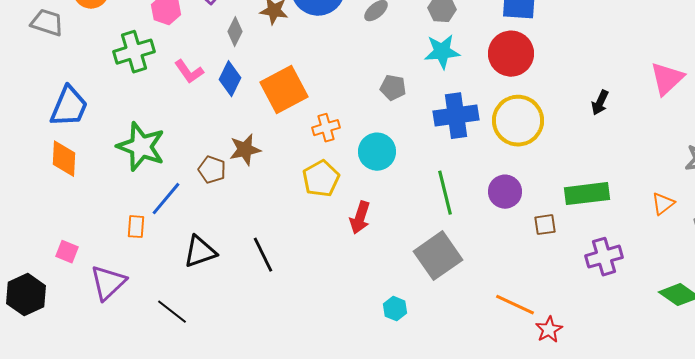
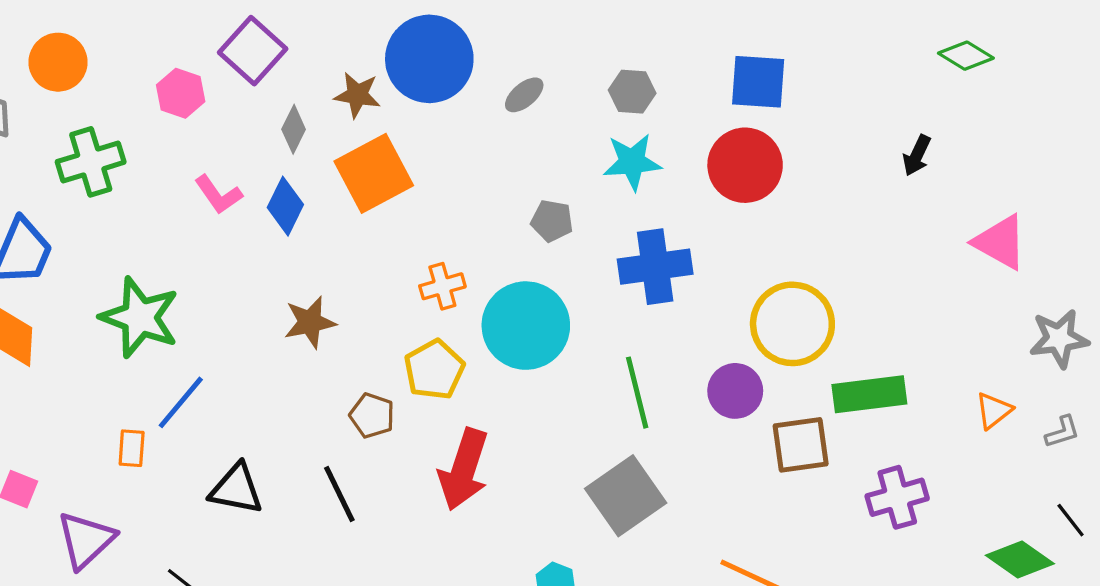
green cross: (134, 52) -> (91, 162), moved
pink triangle: (667, 79) -> (1000, 242), moved, turned -48
orange square: (284, 90) -> (374, 173), moved
black arrow: (600, 103) -> (917, 155), moved
yellow circle: (518, 121) -> (792, 324), moved
cyan circle: (377, 152) -> (526, 326), size x1.4
brown pentagon: (212, 170) -> (372, 415), moved
red arrow: (360, 218) -> (464, 469), moved, size x1.5
brown square: (545, 225) -> (801, 445), size x1.6
black triangle: (200, 252) -> (236, 489), turned 30

